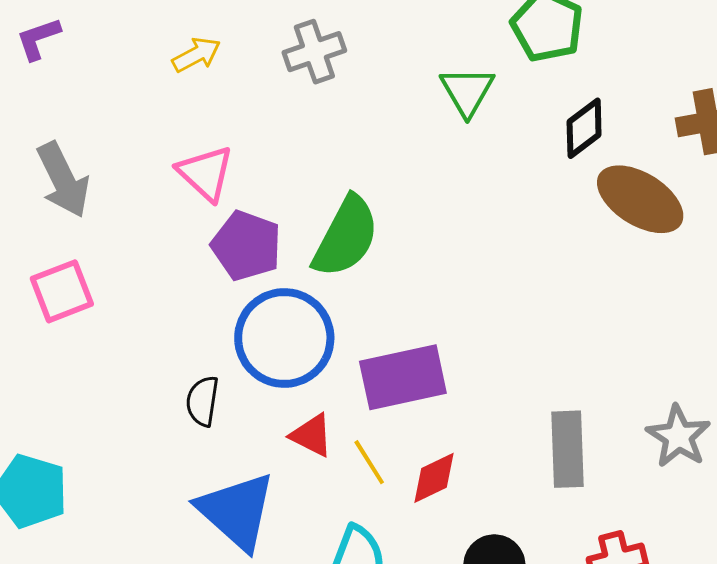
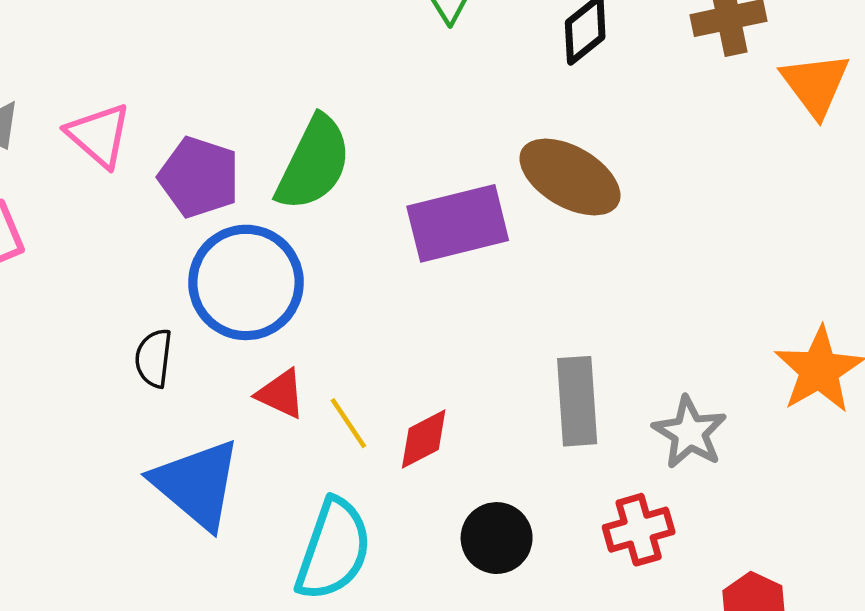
pink triangle: (206, 173) -> (99, 135), moved
brown ellipse: (640, 199) -> (570, 177), moved
purple rectangle: (403, 377) -> (458, 223), moved
gray star: (678, 436) -> (690, 432), moved

